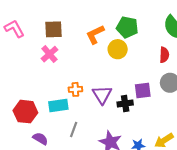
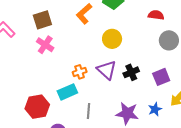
yellow circle: (118, 49) -> (112, 39), moved
red semicircle: (164, 55) -> (156, 15), turned -70
purple square: (143, 91) -> (161, 77), moved

